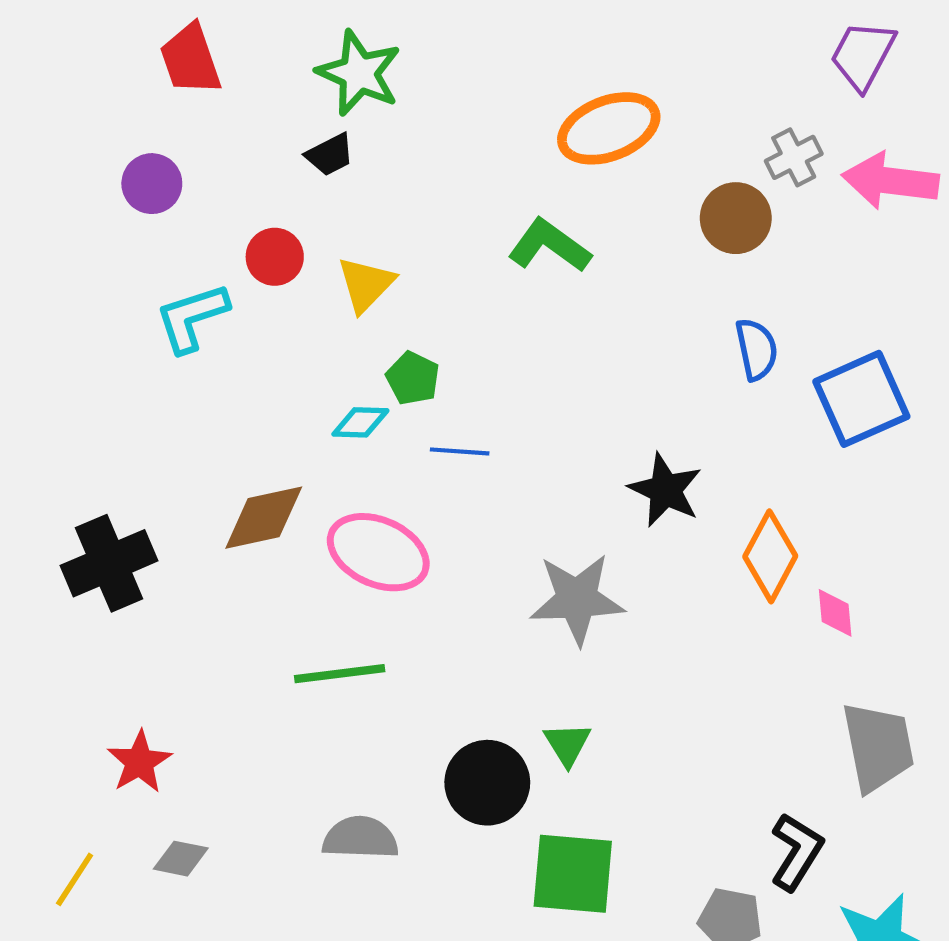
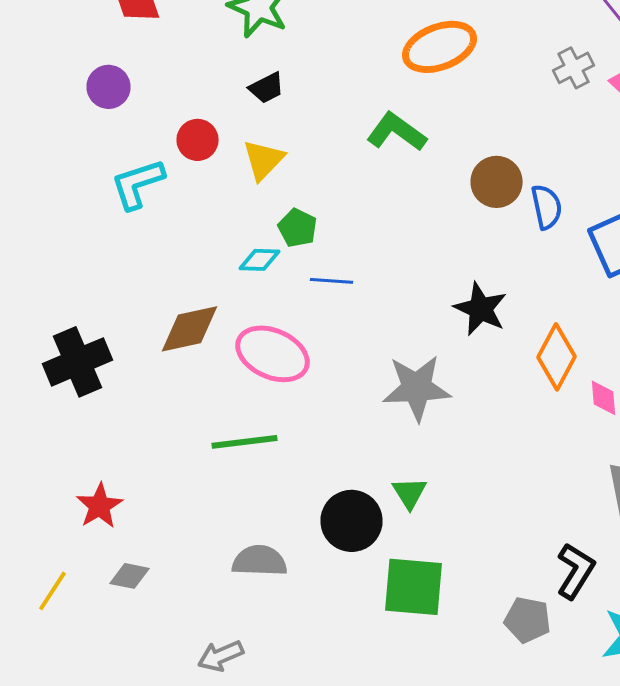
black trapezoid: (330, 155) -> (266, 88), moved
brown circle: (736, 218) -> (496, 182), moved

